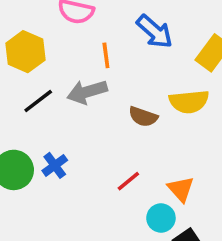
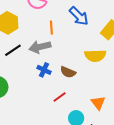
brown semicircle: (143, 117) -> (68, 72), moved
blue cross: (55, 165) -> (44, 70), moved, turned -32
orange triangle: (181, 189) -> (98, 103), moved

